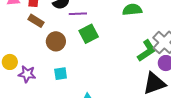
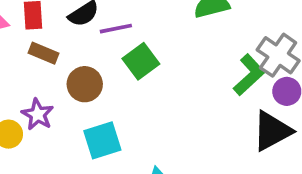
purple star: (27, 74) -> (38, 114), moved, turned 30
cyan square: (61, 74) -> (102, 140), size x1.5

